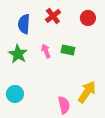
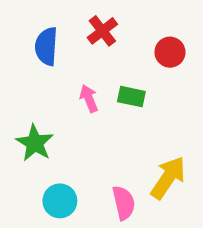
red circle: (88, 18) -> (170, 52), moved
green star: (18, 54) -> (35, 143), moved
cyan circle: (15, 94) -> (60, 201), moved

